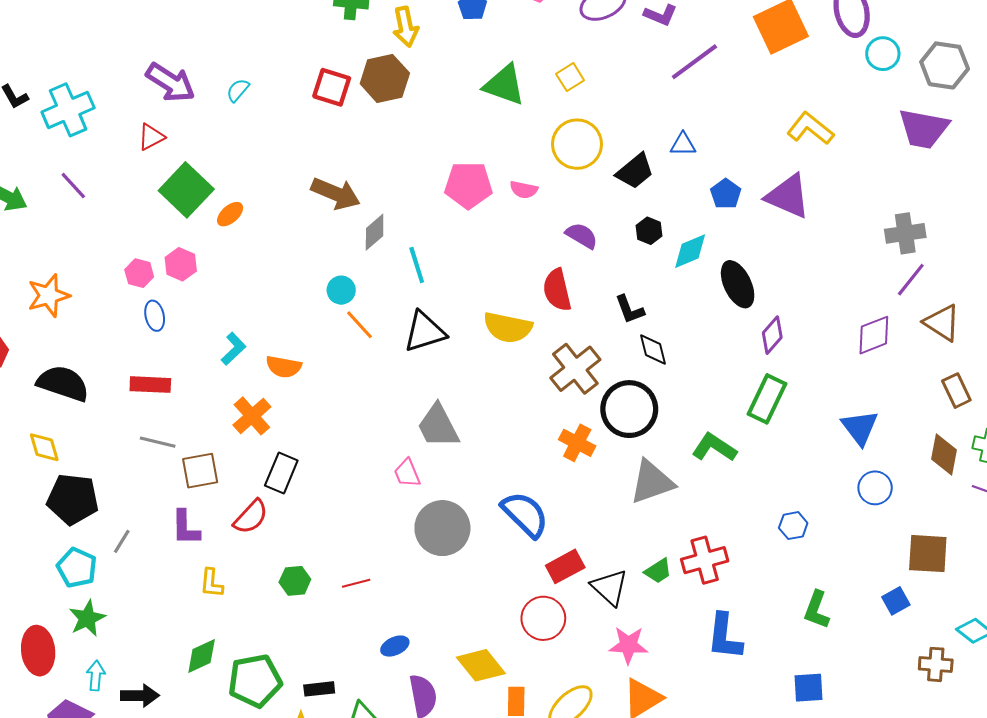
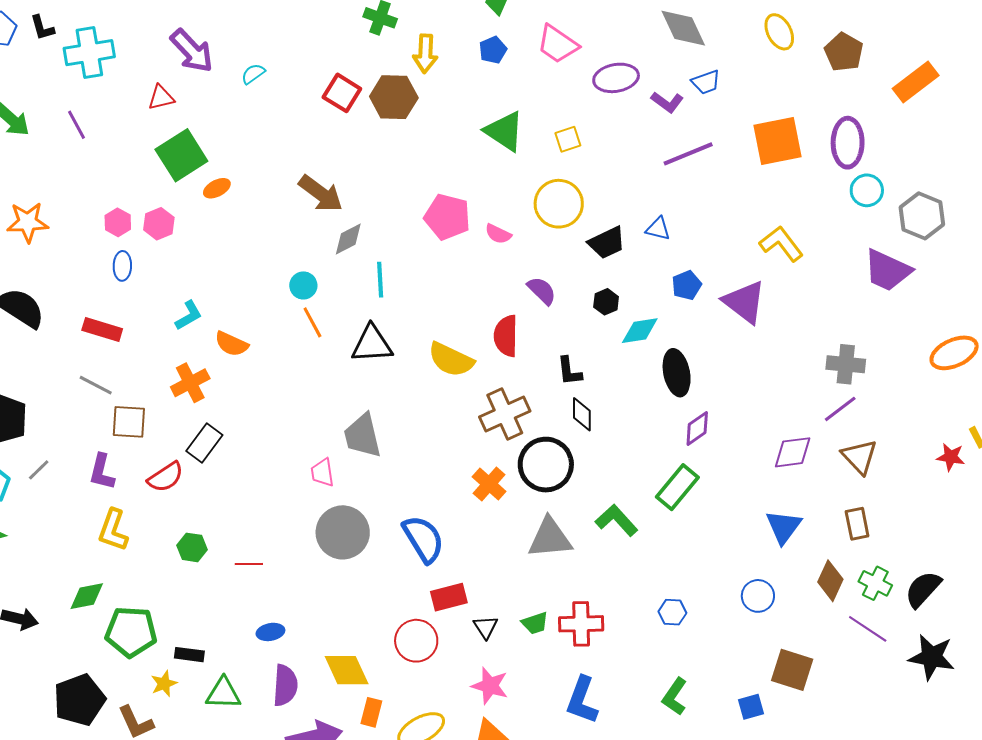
blue triangle: (860, 428) -> (784, 527), moved
yellow L-shape: (211, 583) -> (113, 530), size x1.4
black triangle: (610, 587) -> (486, 627), size x0.7

